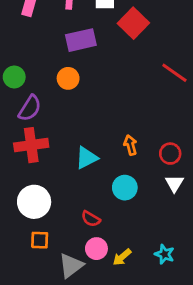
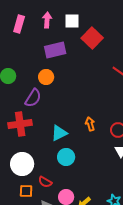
purple semicircle: (30, 108) -> (33, 98), moved
cyan circle: (125, 188) -> (66, 157), moved
red semicircle: (91, 219) -> (45, 182), moved

